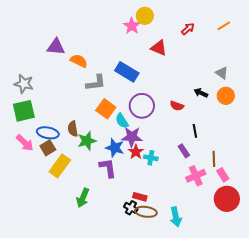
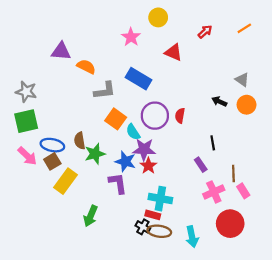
pink star: (132, 26) -> (131, 37), moved
red semicircle: (177, 106) -> (180, 116), moved, turned 80
cyan cross: (151, 158) -> (160, 199), moved, size x1.5
red circle: (227, 199) -> (230, 224), moved

